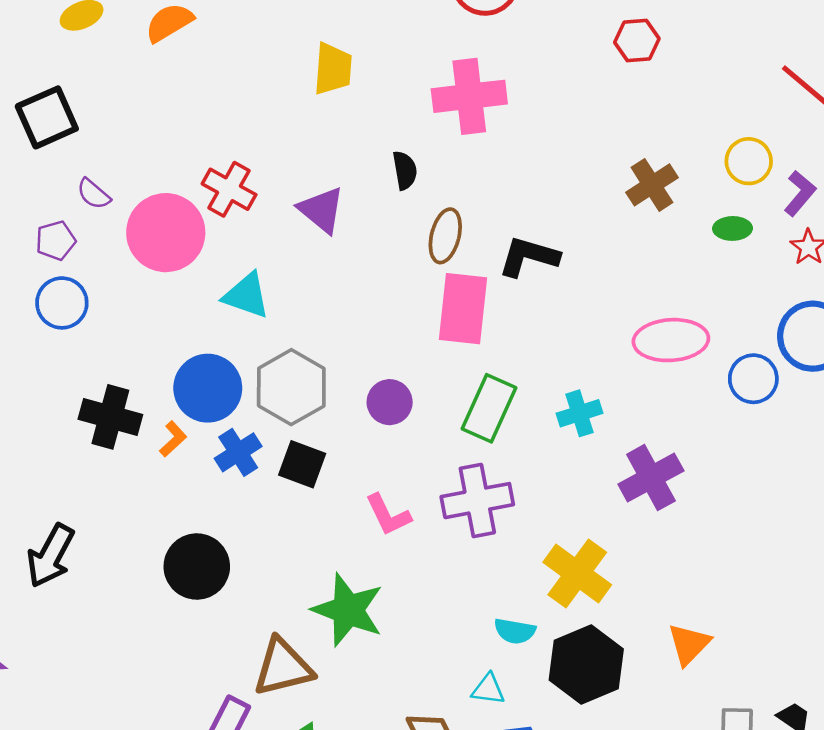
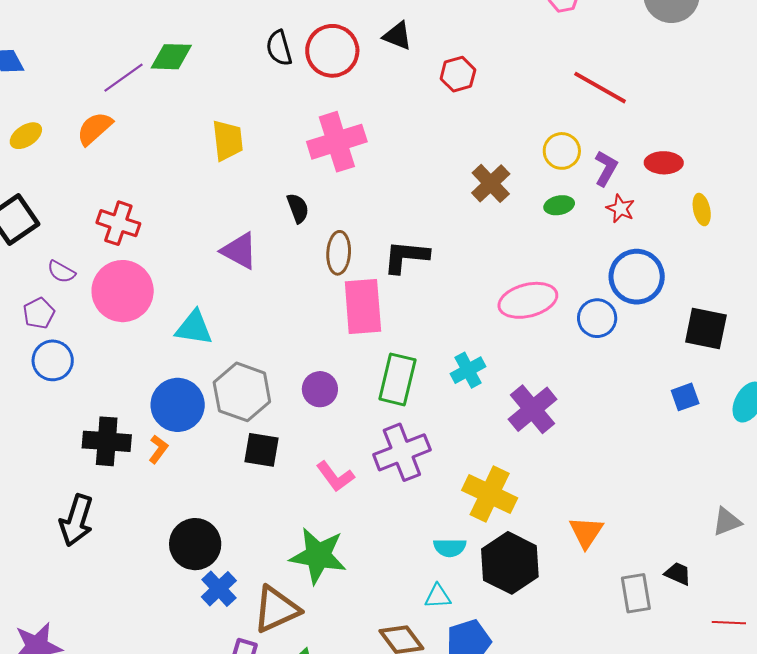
red cross: (229, 189) -> (118, 223), moved
blue cross: (238, 452) -> (219, 589), moved
black arrow: (50, 556) -> (76, 520), moved

